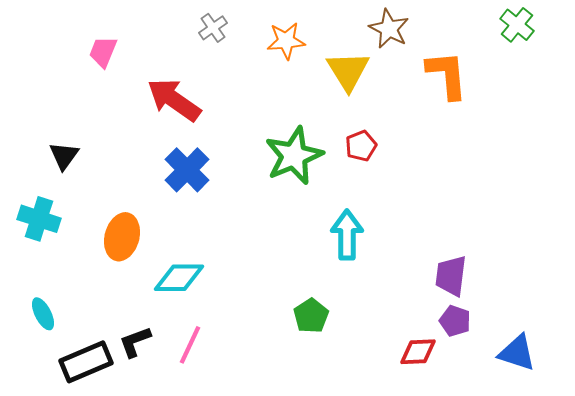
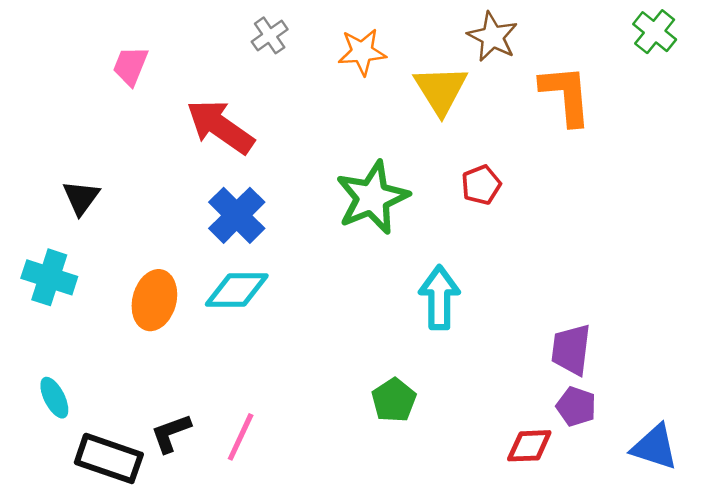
red pentagon: (361, 146) -> (481, 185), moved
cyan diamond: (179, 278) -> (237, 290), moved
black rectangle: (86, 362) -> (109, 458), turned 42

